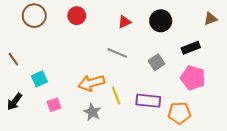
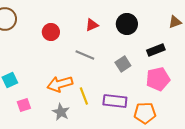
red circle: (77, 16) -> (51, 32), moved
pink pentagon: (193, 78) -> (158, 79), turned -30

